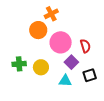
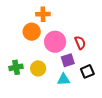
orange cross: (51, 14) -> (43, 14), turned 32
purple square: (71, 62) -> (68, 60), turned 32

